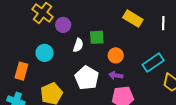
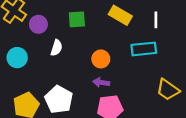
green square: (97, 37) -> (77, 19), moved
cyan rectangle: (153, 63) -> (144, 49), moved, turned 30
white pentagon: (87, 78) -> (59, 99), moved

